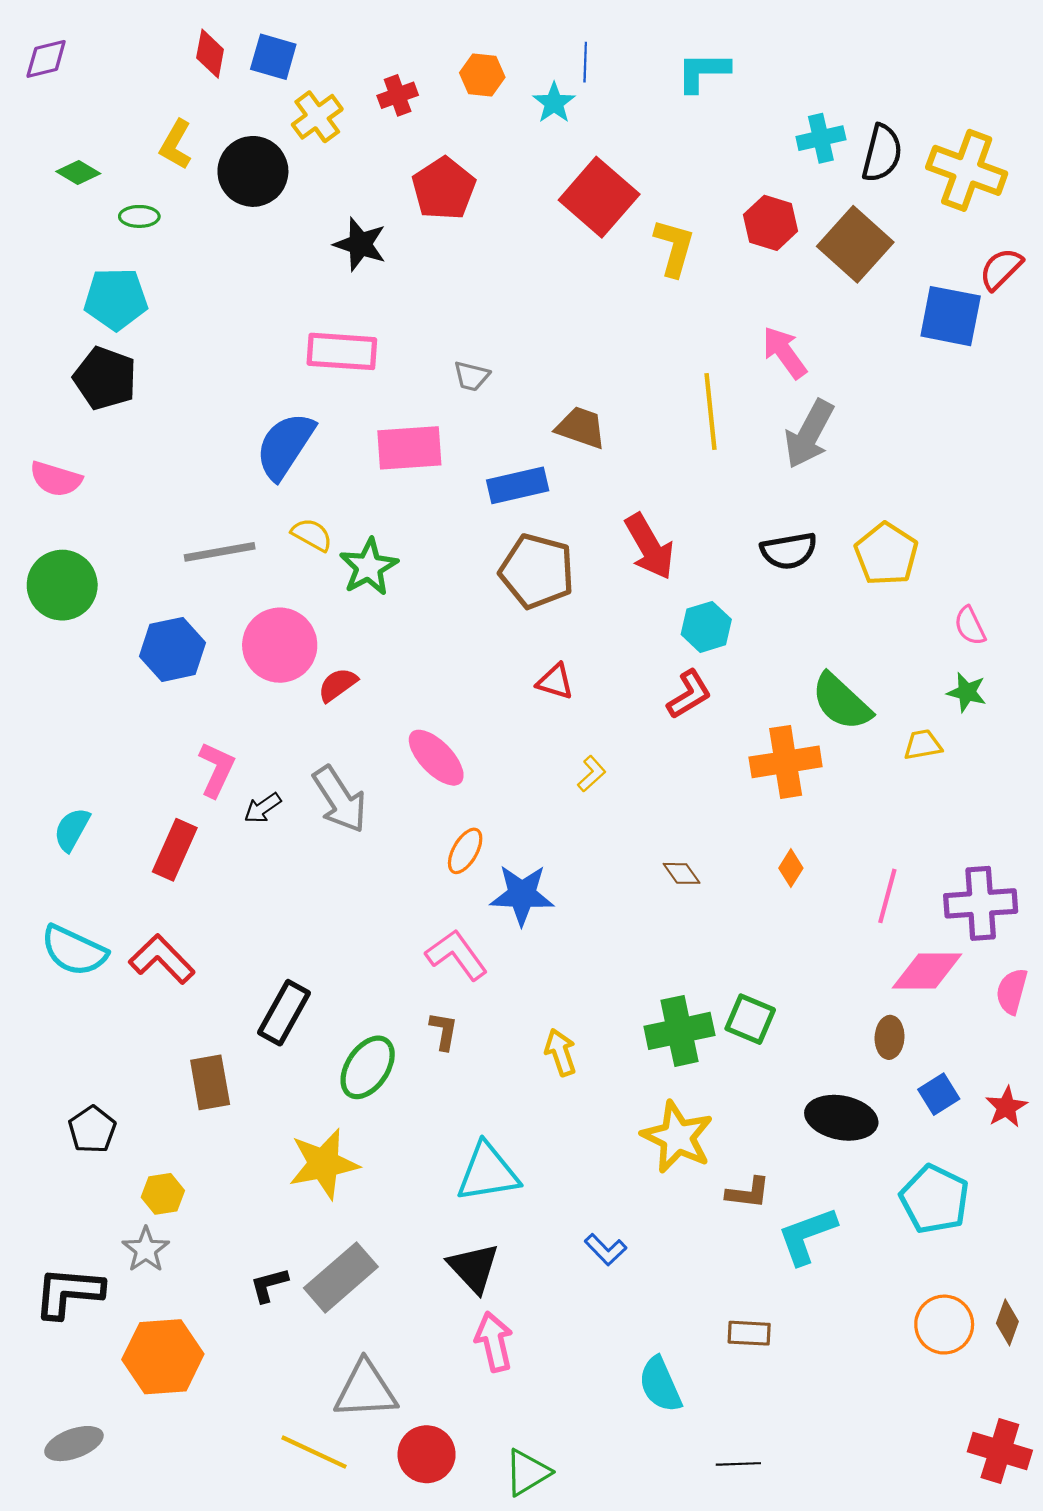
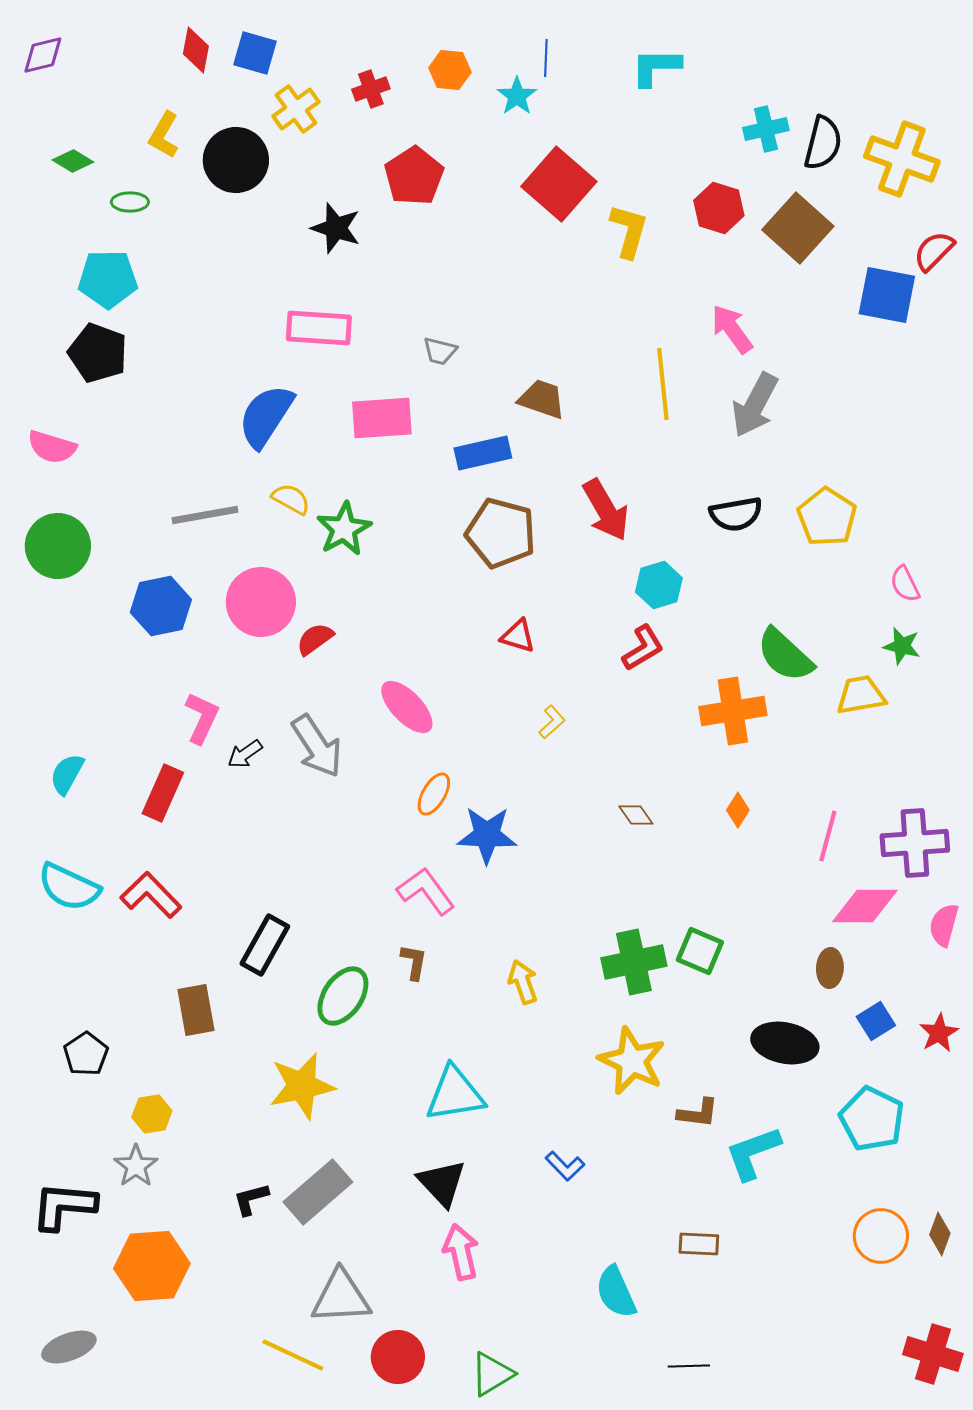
yellow trapezoid: (923, 745) -> (861, 695), size x1.4

